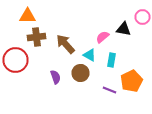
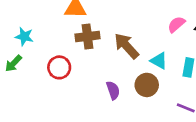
pink semicircle: (102, 37) -> (176, 24), moved
red circle: (16, 60) -> (59, 67), size x0.7

